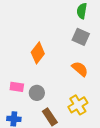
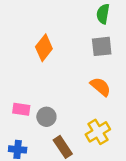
gray square: (81, 37) -> (102, 46), turned -30
orange diamond: (38, 53) -> (44, 48), moved

